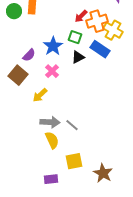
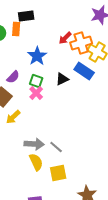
green square: (75, 37) -> (36, 81), moved
blue star: (53, 46) -> (37, 56), moved
yellow arrow: (40, 95) -> (13, 117), moved
yellow square: (74, 161) -> (58, 173), moved

